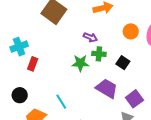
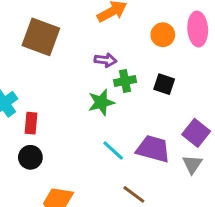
purple trapezoid: (107, 88) -> (153, 149), moved
black circle: (20, 95) -> (30, 157), moved
cyan line: (61, 102) -> (113, 151), moved

